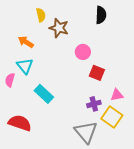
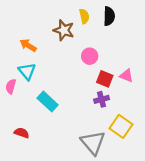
yellow semicircle: (41, 15) -> (84, 16), moved
pink triangle: (117, 95) -> (126, 76), moved, turned 32
purple cross: (94, 104) -> (102, 99), moved
red semicircle: (20, 123) -> (22, 133), size x0.6

